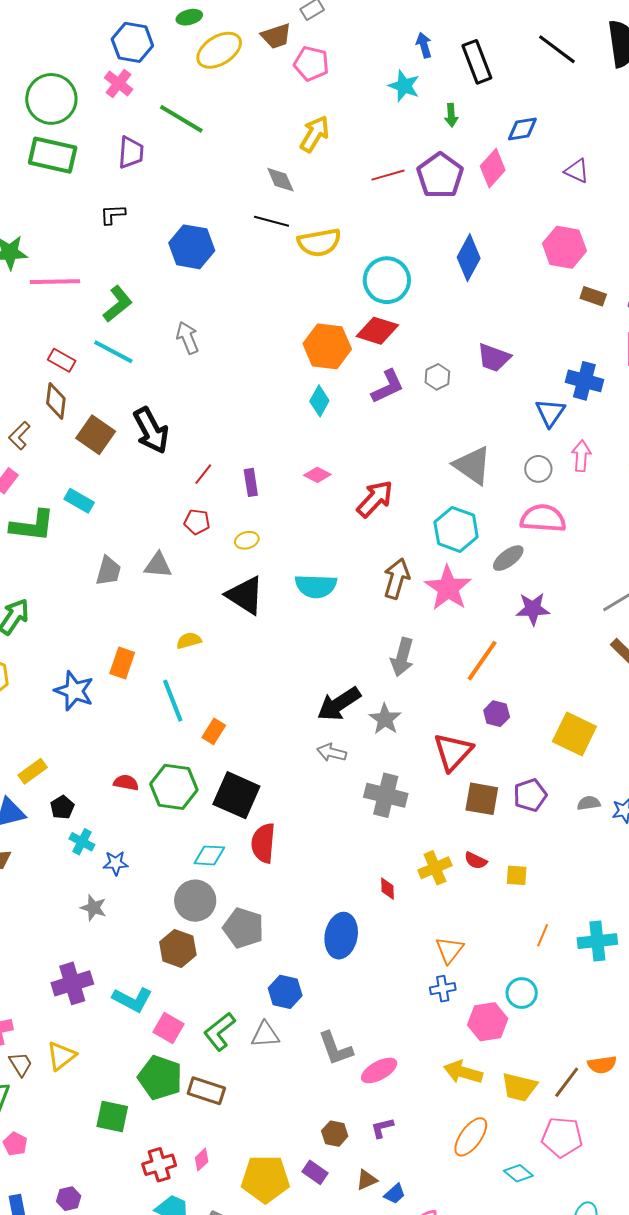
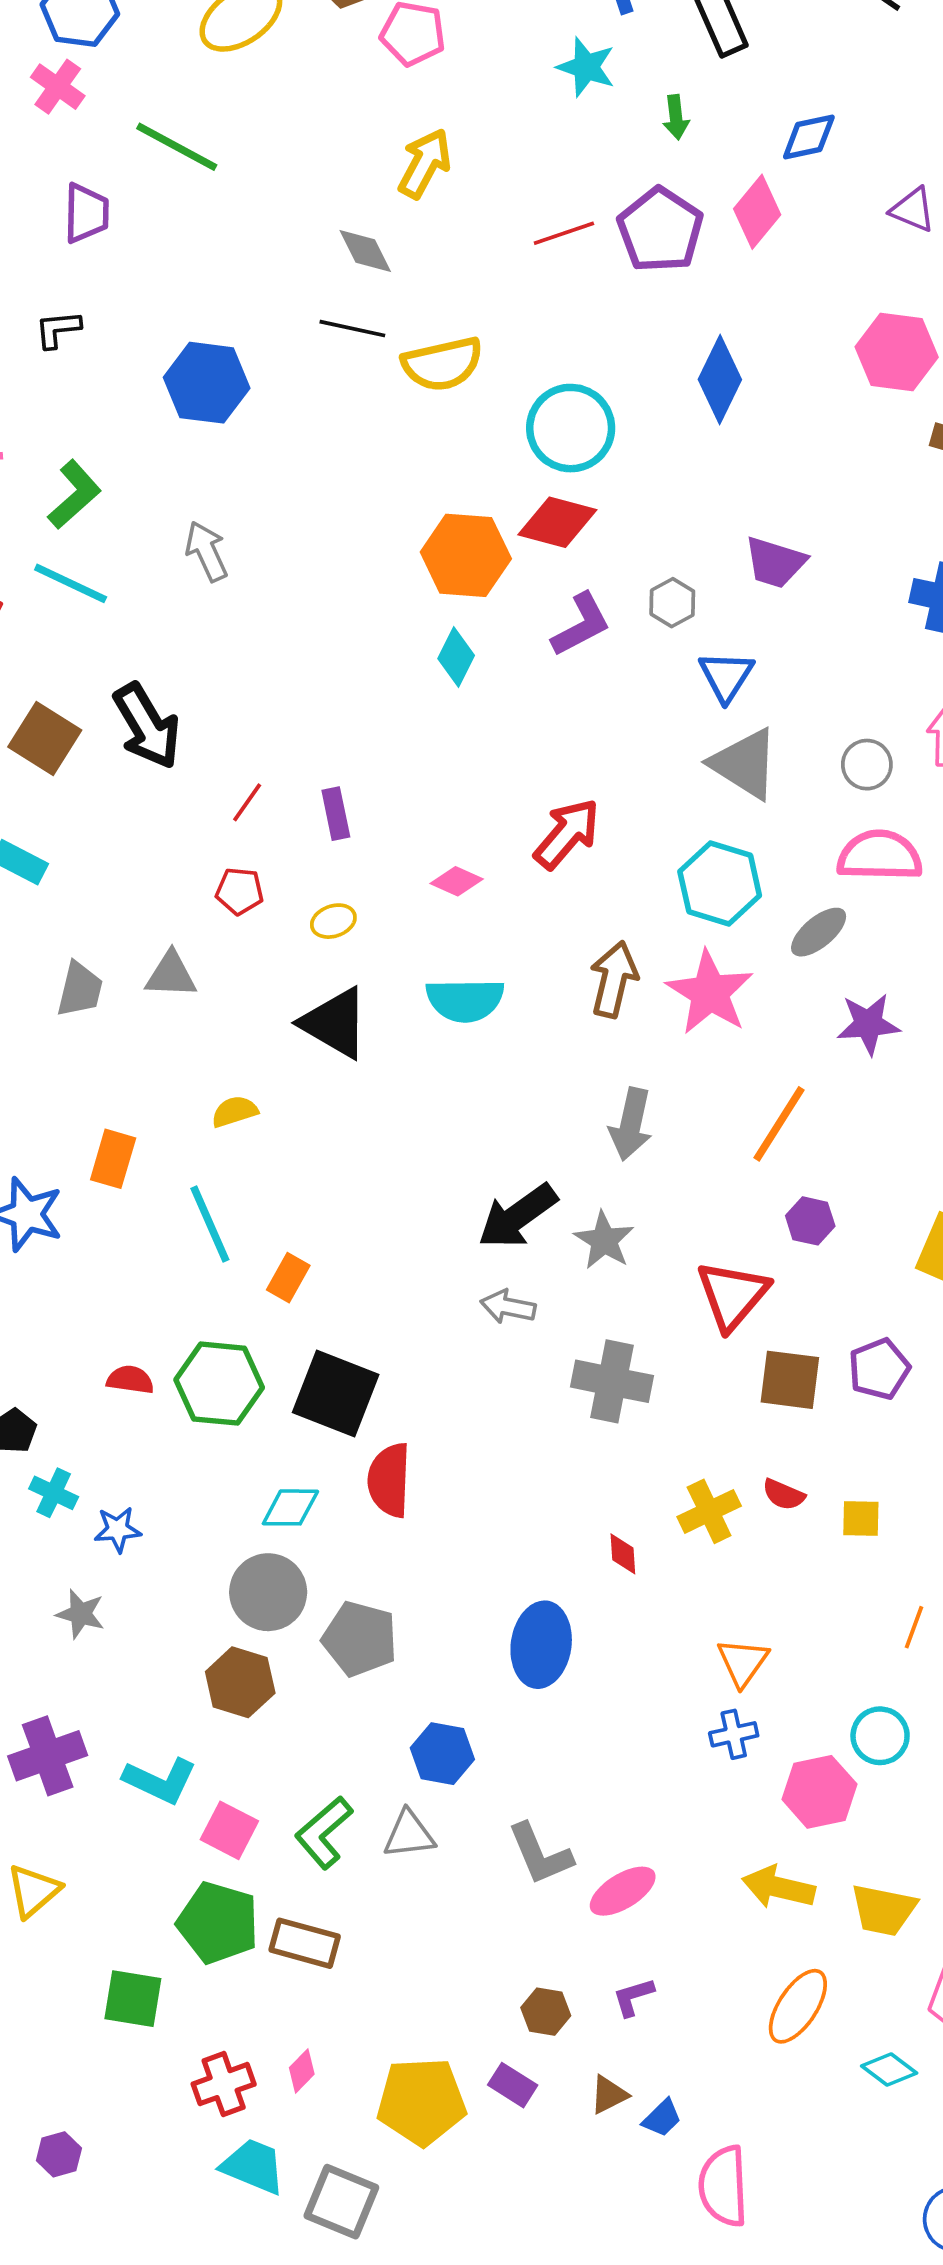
blue triangle: (550, 413) -> (726, 676), moved
pink diamond: (317, 475) -> (457, 881), moved

